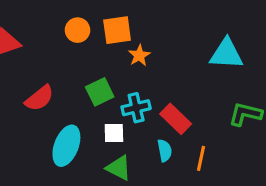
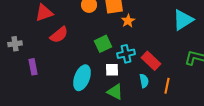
cyan triangle: (226, 54) -> (183, 20), turned -35
red semicircle: (39, 98) -> (59, 35), moved

